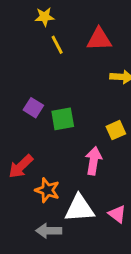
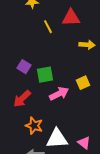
yellow line: (57, 45) -> (48, 27), moved
pink arrow: (93, 161) -> (59, 94), moved, turned 54
red arrow: (21, 166) -> (22, 99), moved

